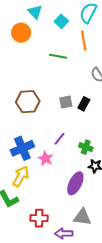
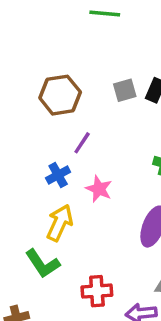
purple line: (59, 139) -> (82, 143), moved
blue cross: (22, 148) -> (58, 175), size x0.6

